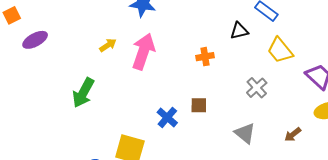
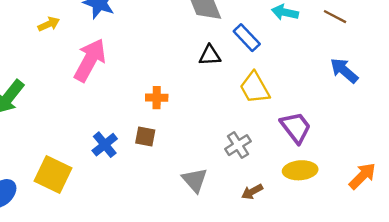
yellow arrow: (108, 45) -> (49, 24), moved
orange cross: (205, 57) -> (157, 98), moved
gray cross: (257, 88) -> (238, 145), moved

